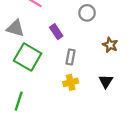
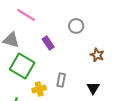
gray rectangle: (71, 57) -> (61, 80), moved
yellow cross: (71, 82) -> (39, 89), moved

